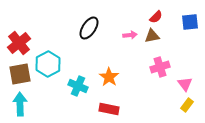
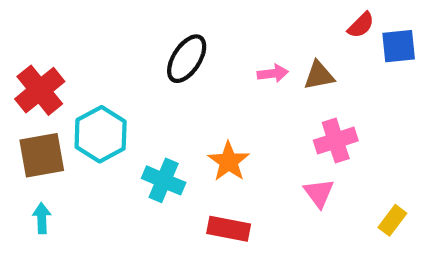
red semicircle: (156, 17) -> (361, 25), moved
pink triangle: (185, 84) -> (319, 193), moved
cyan arrow: (20, 104) -> (42, 218), size x0.6

